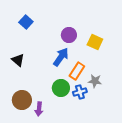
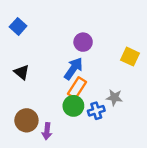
blue square: (26, 22) -> (18, 26), moved
yellow square: (95, 42) -> (130, 57), moved
orange rectangle: (77, 71) -> (77, 88), moved

